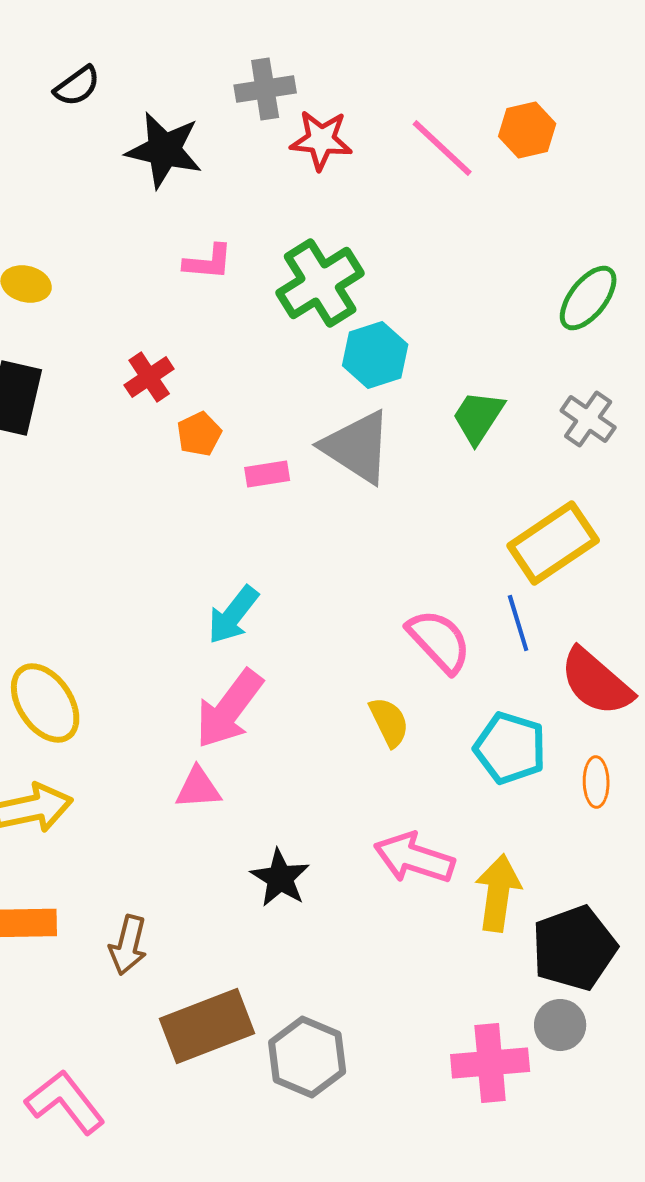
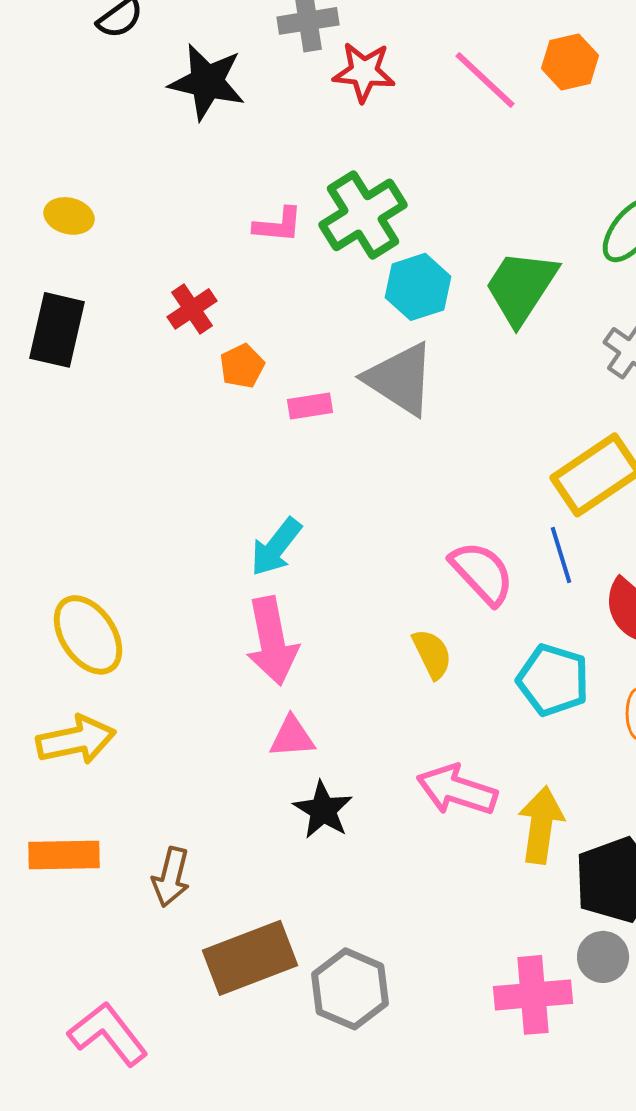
pink L-shape: (208, 262) -> (278, 225), moved
green trapezoid: (478, 417) -> (521, 287), moved, size x1.4
pink arrow: (229, 709) -> (272, 641), turned -48
pink triangle: (198, 788) -> (292, 737), moved

